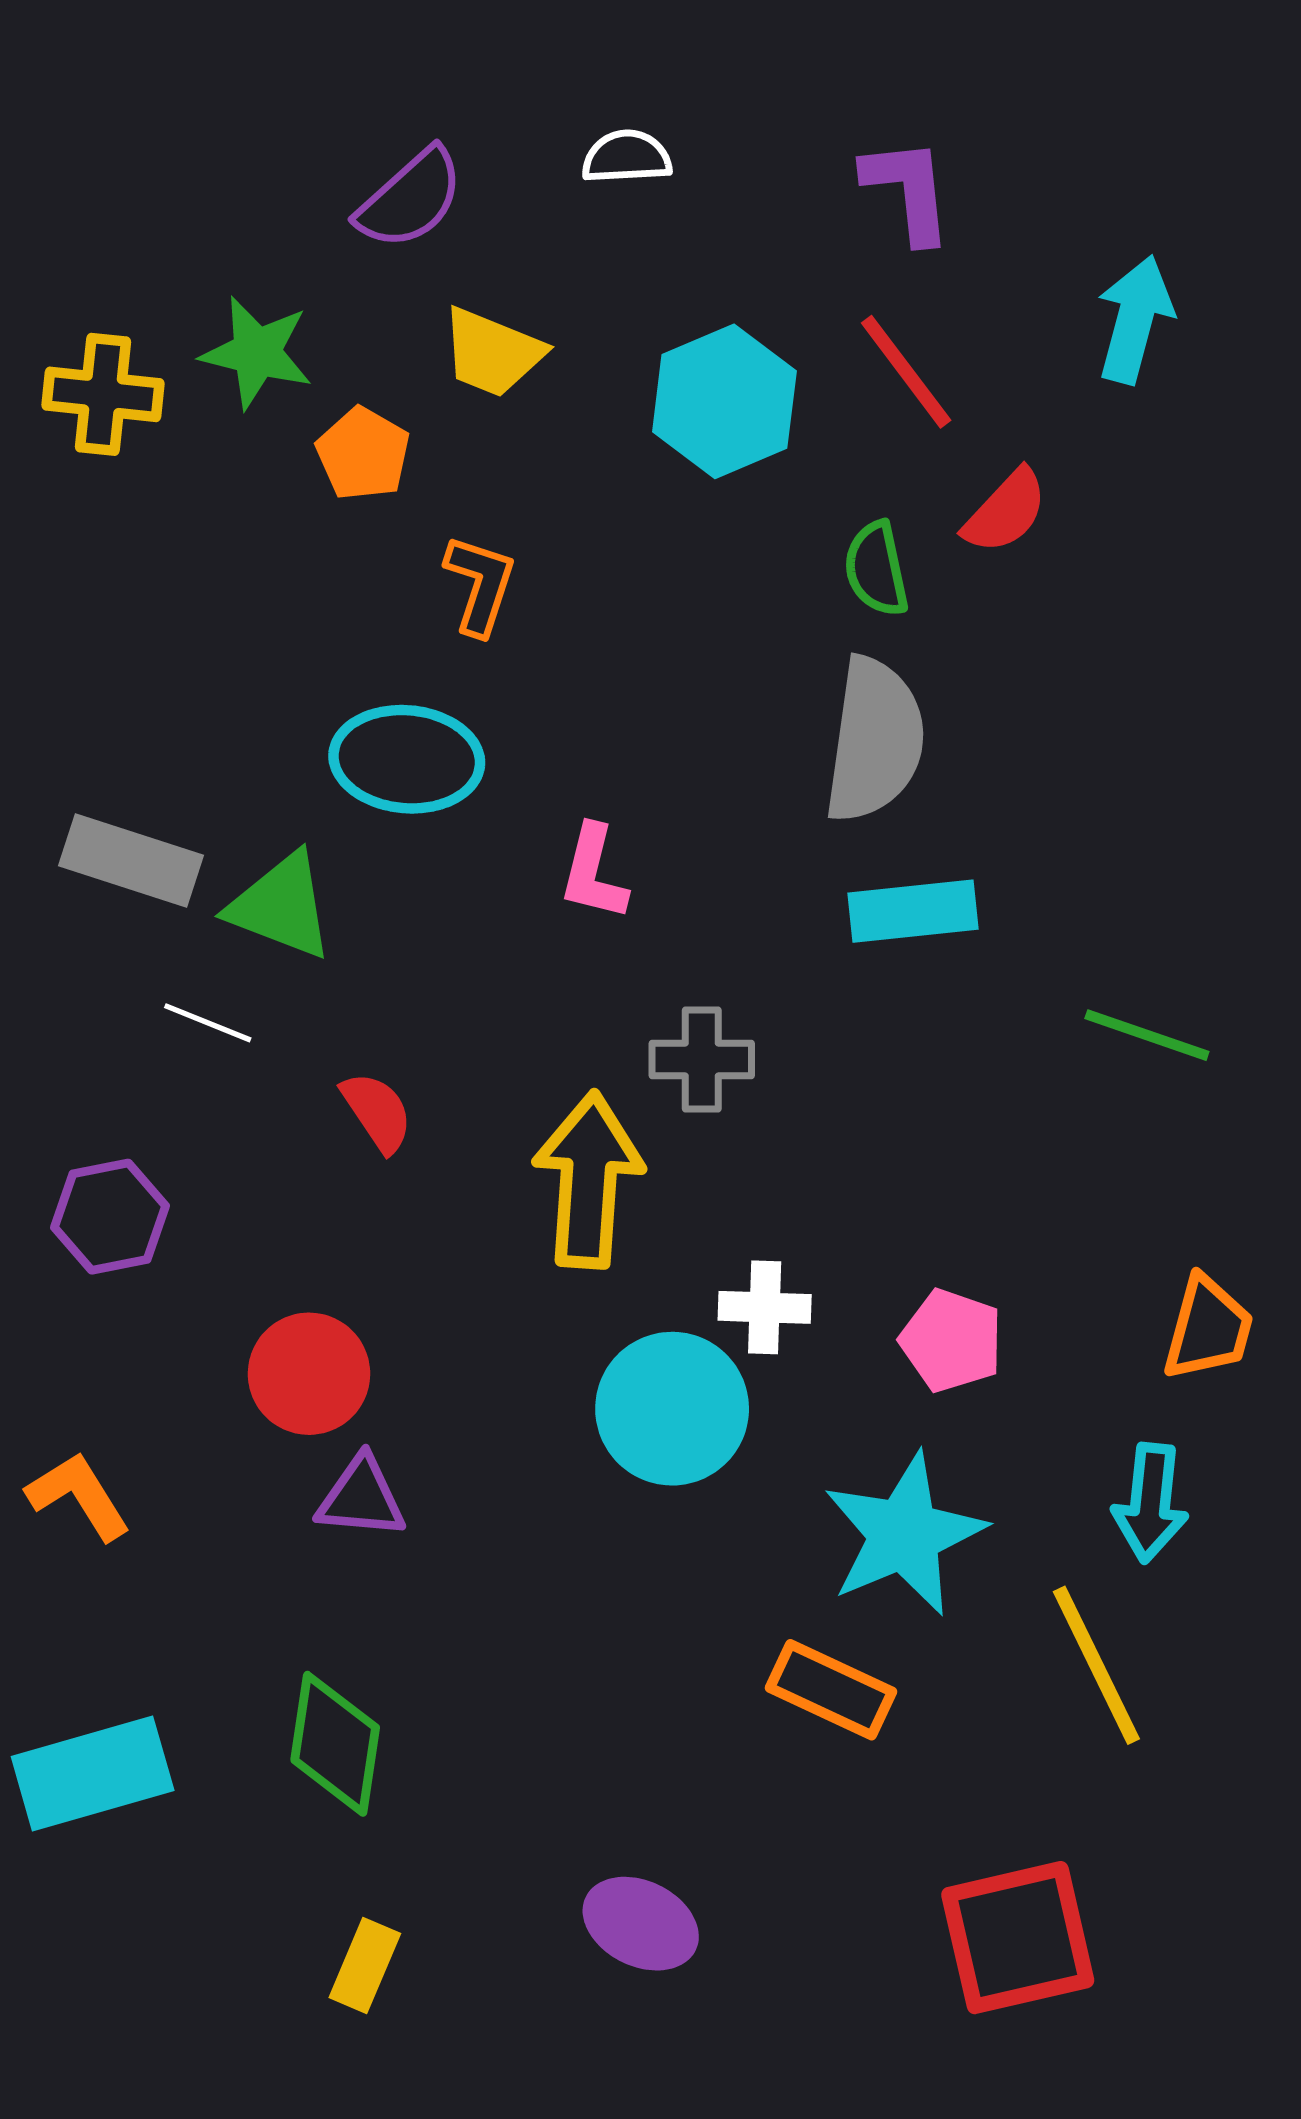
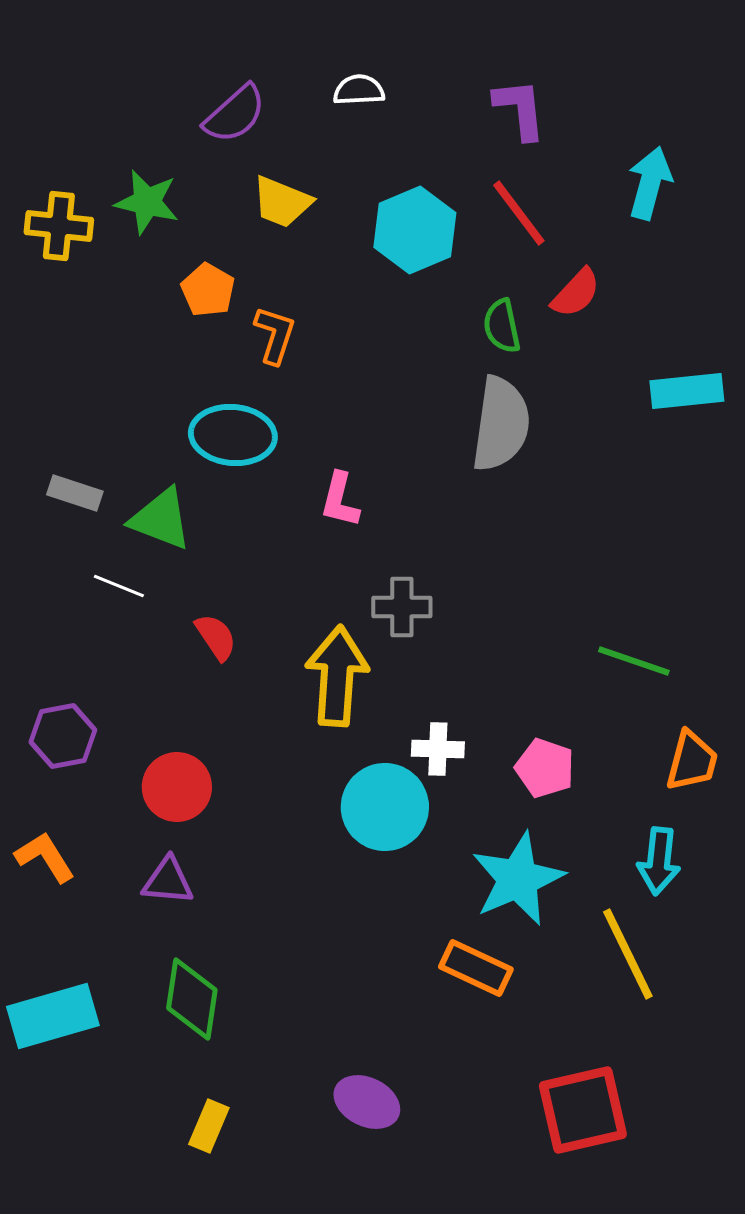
orange pentagon: (363, 454) -> (208, 290), moved
gray rectangle: (131, 860) -> (75, 493), size x0.7
cyan rectangle: (913, 911) -> (687, 391), moved
green line: (1147, 1035) -> (634, 661), moved
purple hexagon: (110, 1217) -> (63, 736), moved
purple triangle: (361, 1498) -> (168, 881), moved

